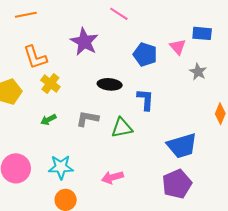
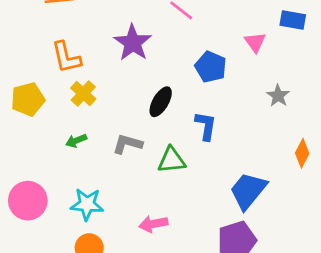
blue rectangle: (202, 33) -> (293, 20), moved
pink triangle: (178, 47) -> (255, 42), moved
black ellipse: (110, 84) -> (161, 102), turned -70
blue trapezoid: (182, 146) -> (248, 191), turned 140

